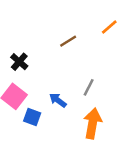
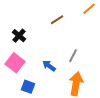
blue square: (32, 117) -> (28, 87), moved

